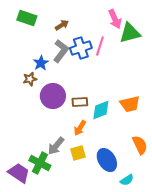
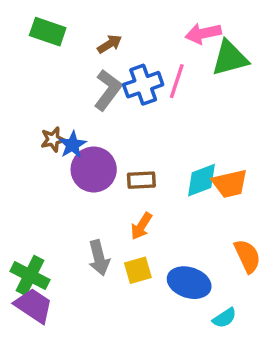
pink arrow: (115, 19) -> (203, 33), turned 102
blue star: (41, 63) -> (72, 145), moved
cyan diamond: (101, 110) -> (201, 180), moved
gray arrow: (56, 146) -> (99, 258), turned -54
blue ellipse: (107, 160) -> (189, 283), turned -40
green cross: (40, 163) -> (30, 276), moved

